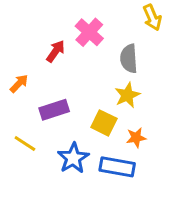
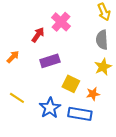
gray semicircle: (129, 59) -> (102, 40), moved
yellow star: (127, 95) -> (103, 67), moved
purple rectangle: (54, 110) -> (50, 61), moved

